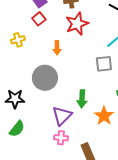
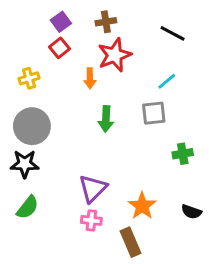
orange arrow: (57, 48) -> (90, 78), moved
gray circle: (45, 78) -> (32, 126), moved
green arrow: (82, 99) -> (106, 119), moved
orange star: (104, 116) -> (142, 206), moved

